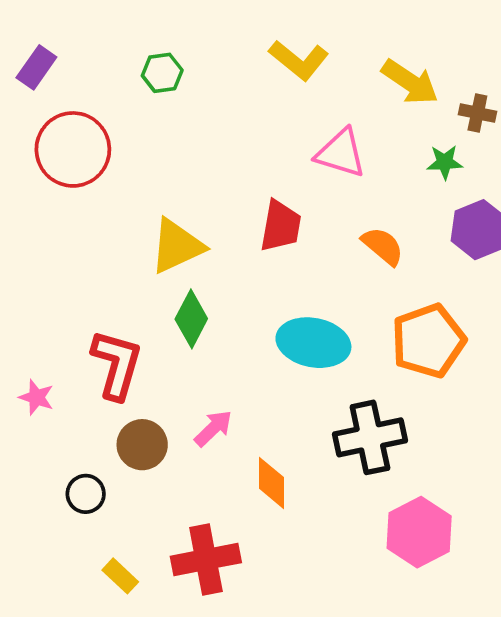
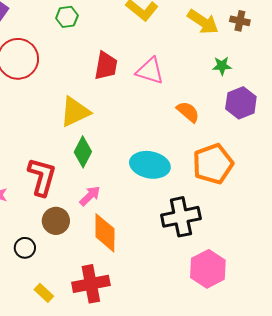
brown cross: (477, 113) -> (240, 21), moved
pink triangle: (341, 153) -> (150, 71), moved
red trapezoid: (281, 226) -> (106, 66), moved
pink arrow: (213, 428) -> (90, 196), moved
orange diamond: (272, 483) -> (105, 233), moved, size x1.4

